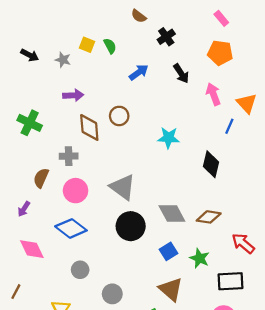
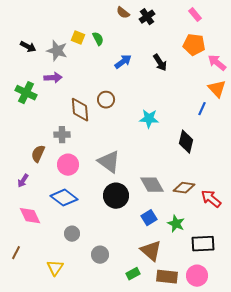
black cross: (166, 37) -> (147, 17), moved
gray star: (63, 60) -> (57, 51), size x1.5
pink arrow: (213, 94) -> (217, 63), moved, turned -30
purple arrow: (73, 95) -> (53, 78), moved
green cross: (30, 123) -> (26, 93), moved
red arrow: (243, 243) -> (211, 199), moved

